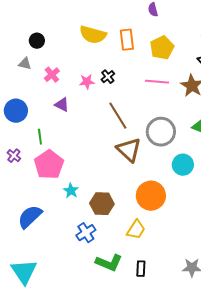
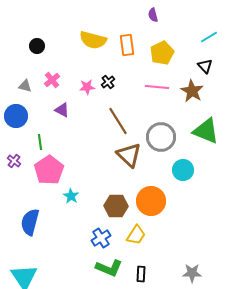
gray triangle: (25, 64) -> (25, 86), moved
brown hexagon: (102, 204) -> (116, 206), moved
blue semicircle: (30, 217) -> (30, 222), turned -32
blue cross: (86, 233) -> (101, 238), moved

